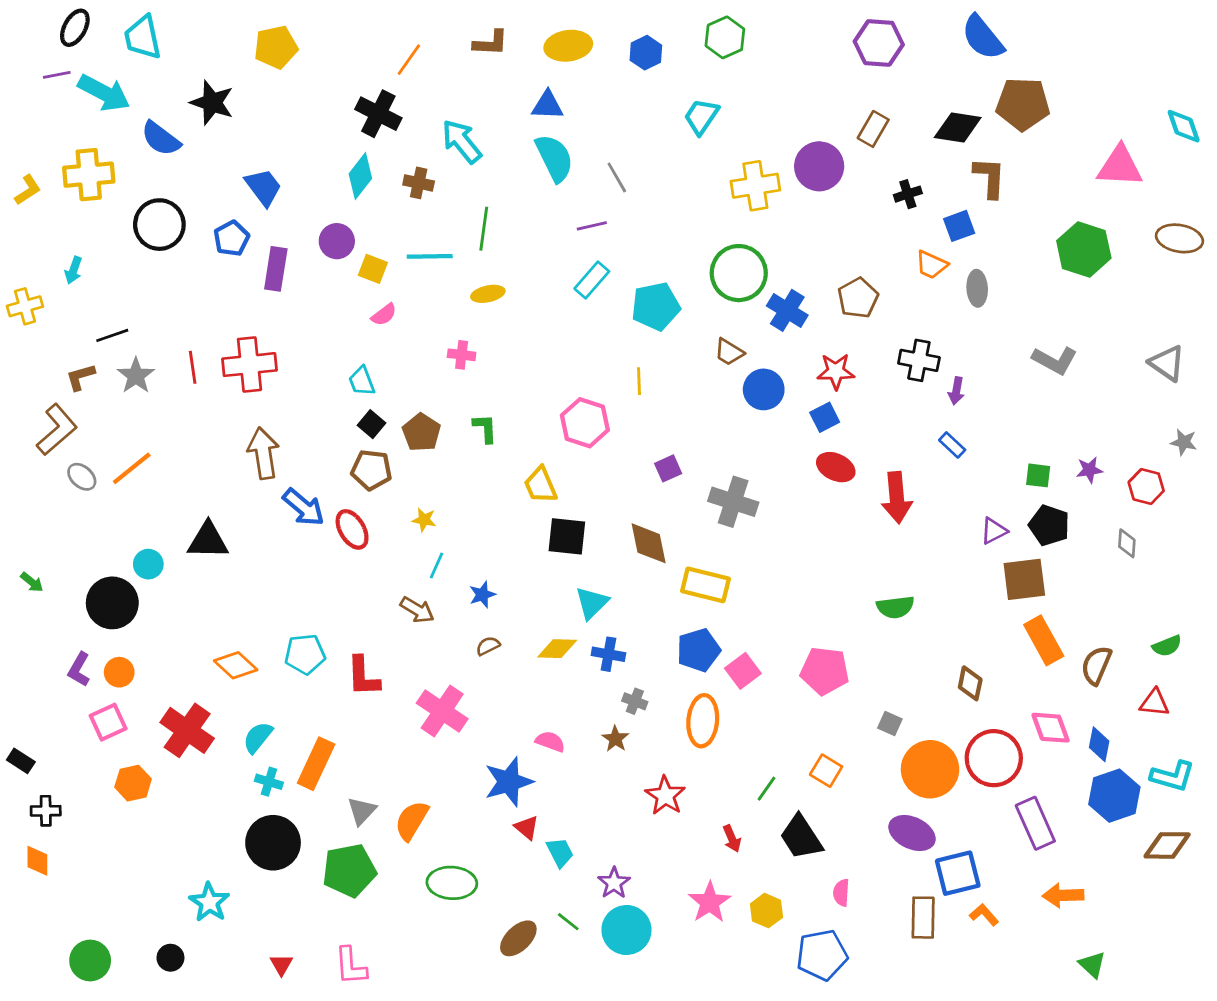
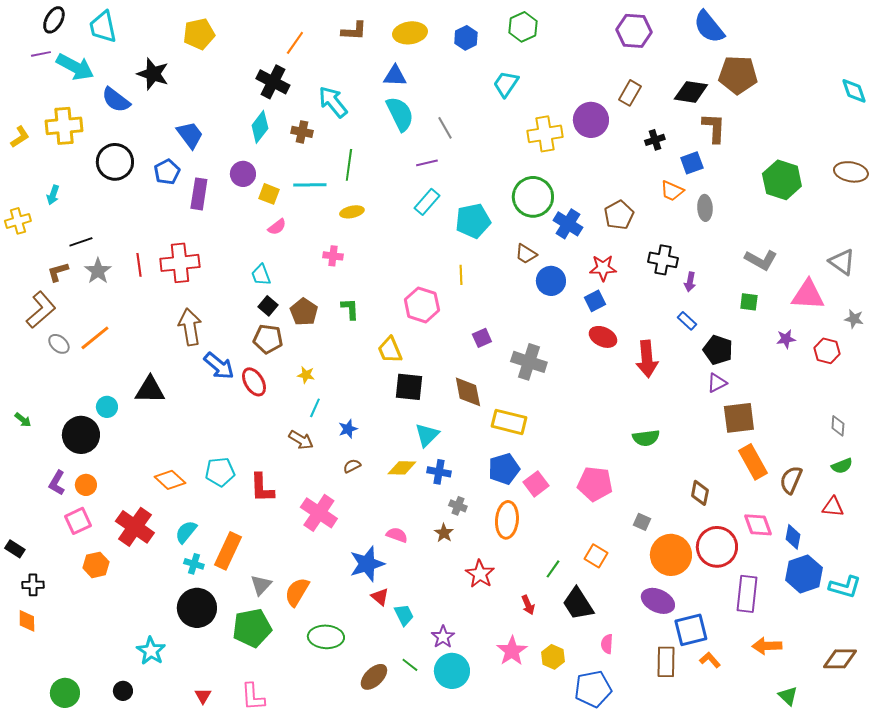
pink triangle: (1120, 166) -> (808, 295), moved
green square: (1038, 475) -> (749, 302), moved
black pentagon: (1049, 525) -> (718, 350), moved
gray diamond: (1127, 543) -> (838, 426), moved
cyan L-shape: (1173, 776) -> (845, 587), moved
purple rectangle: (1035, 823) -> (747, 594), turned 30
brown diamond: (1167, 845) -> (840, 659), moved

